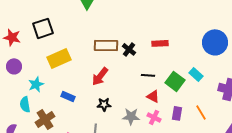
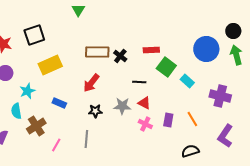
green square: (175, 81) -> (166, 67), moved
gray star: (131, 116) -> (122, 106), moved

